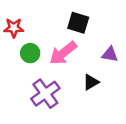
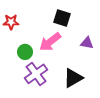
green circle: (30, 53) -> (25, 52), moved
black triangle: (91, 82) -> (73, 78), moved, size x1.5

